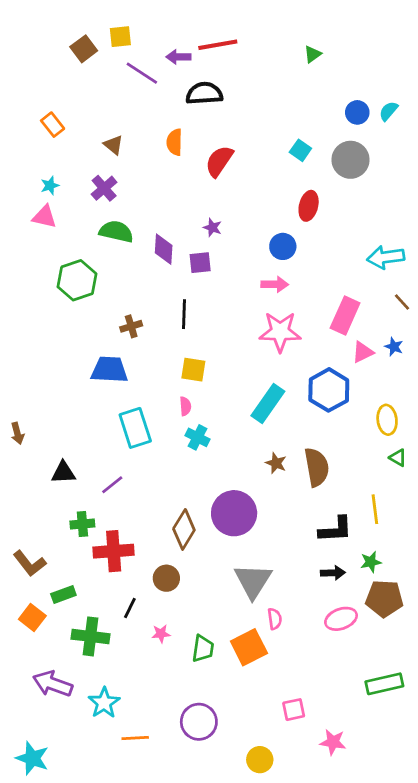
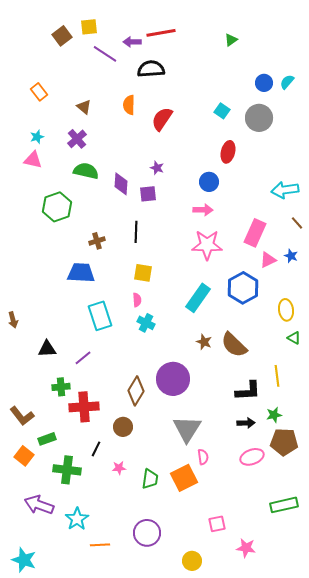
brown semicircle: (317, 467) -> (234, 345), turned 144

